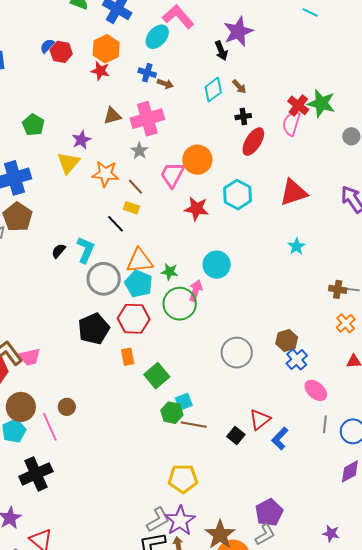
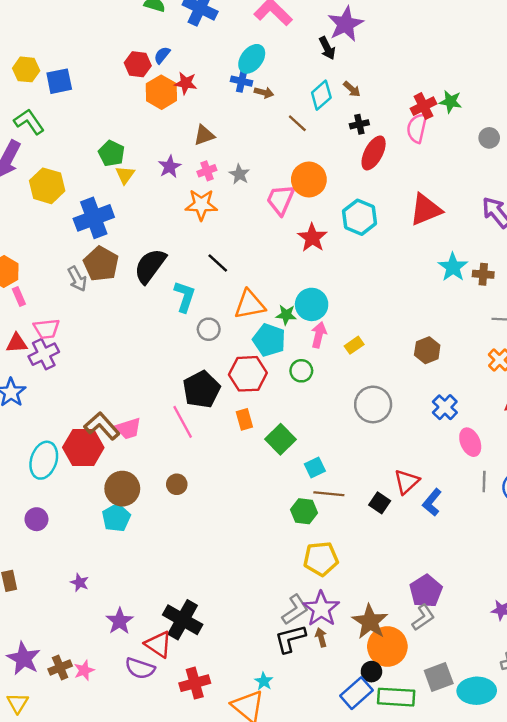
cyan ellipse: (157, 37) -> (252, 59), moved
blue semicircle: (47, 46) -> (162, 55), moved
orange hexagon: (106, 49) -> (161, 92), moved
green star: (321, 103) -> (451, 102), size x0.7
red cross: (298, 105) -> (424, 106), turned 30
pink cross: (147, 119) -> (207, 171), moved, size x0.5
yellow triangle: (68, 163) -> (125, 175), moved, size x0.7
brown line: (135, 187) -> (297, 123), moved
yellow rectangle: (131, 208) -> (354, 345), moved, turned -49
red star: (196, 209) -> (312, 238), turned 30
cyan star: (297, 246) -> (453, 267), moved, size x1.4
black semicircle: (59, 251) -> (150, 266), moved, size x2.0
cyan circle: (217, 265) -> (312, 304), moved
gray circle: (104, 279) -> (209, 329), size x0.6
cyan pentagon: (139, 284) -> (269, 340), moved
brown cross: (338, 289) -> (483, 274), moved
green circle: (180, 304) -> (301, 371), moved, size x0.6
brown hexagon: (287, 340) -> (427, 350), moved
pink ellipse: (316, 390) -> (470, 442), turned 30
green hexagon: (172, 413) -> (304, 511), moved
pink line: (50, 427) -> (183, 422), moved
black cross: (36, 474) -> (183, 620), moved, turned -32

